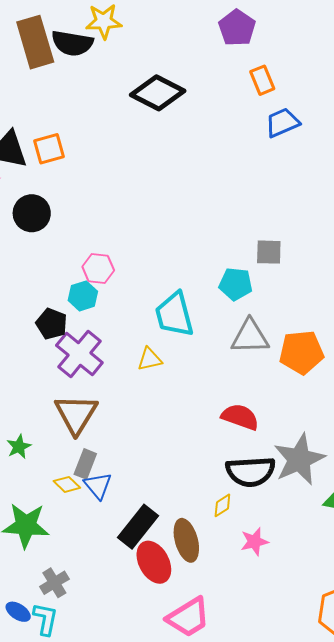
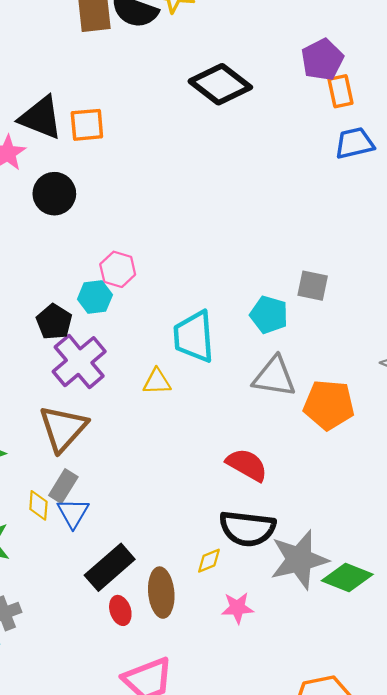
purple pentagon: (237, 28) -> (322, 60), moved
gray star: (299, 459) -> (299, 560), moved
yellow diamond: (67, 484) -> (38, 505), turned 40
red ellipse: (154, 562) -> (120, 610), size x0.6

